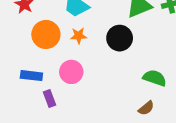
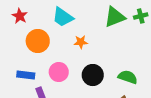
orange star: (79, 36) -> (81, 42), moved
black circle: (120, 38) -> (93, 75), moved

